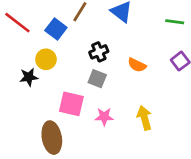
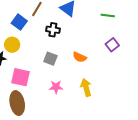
black cross: (99, 52) -> (53, 30), moved, turned 32
orange semicircle: (137, 65) -> (80, 57), moved
pink square: (71, 104) -> (20, 77), moved

